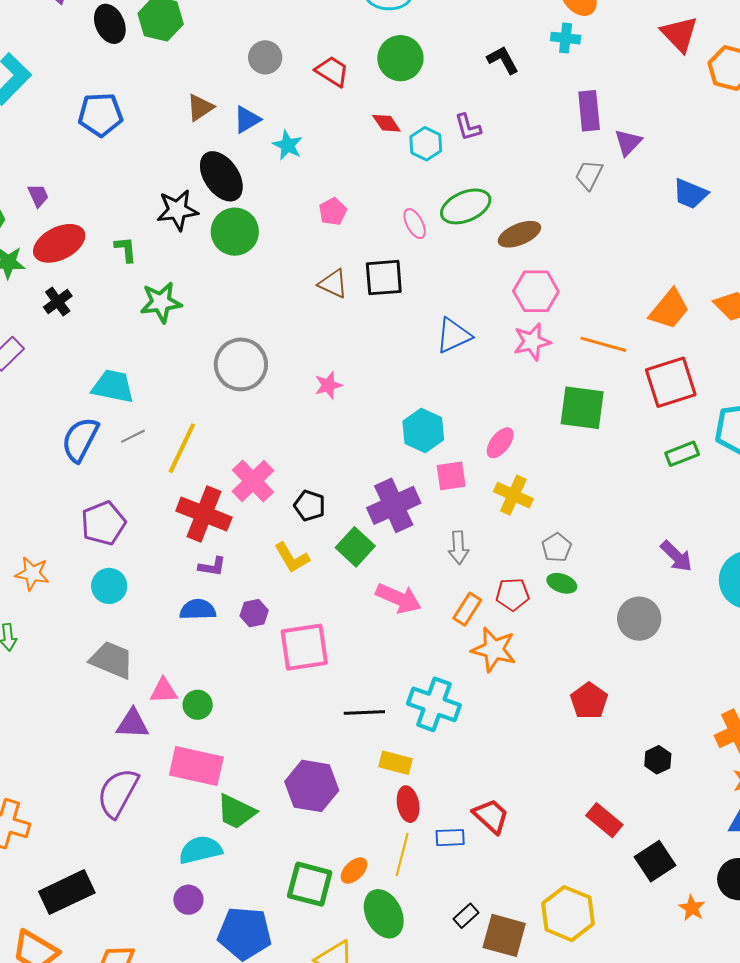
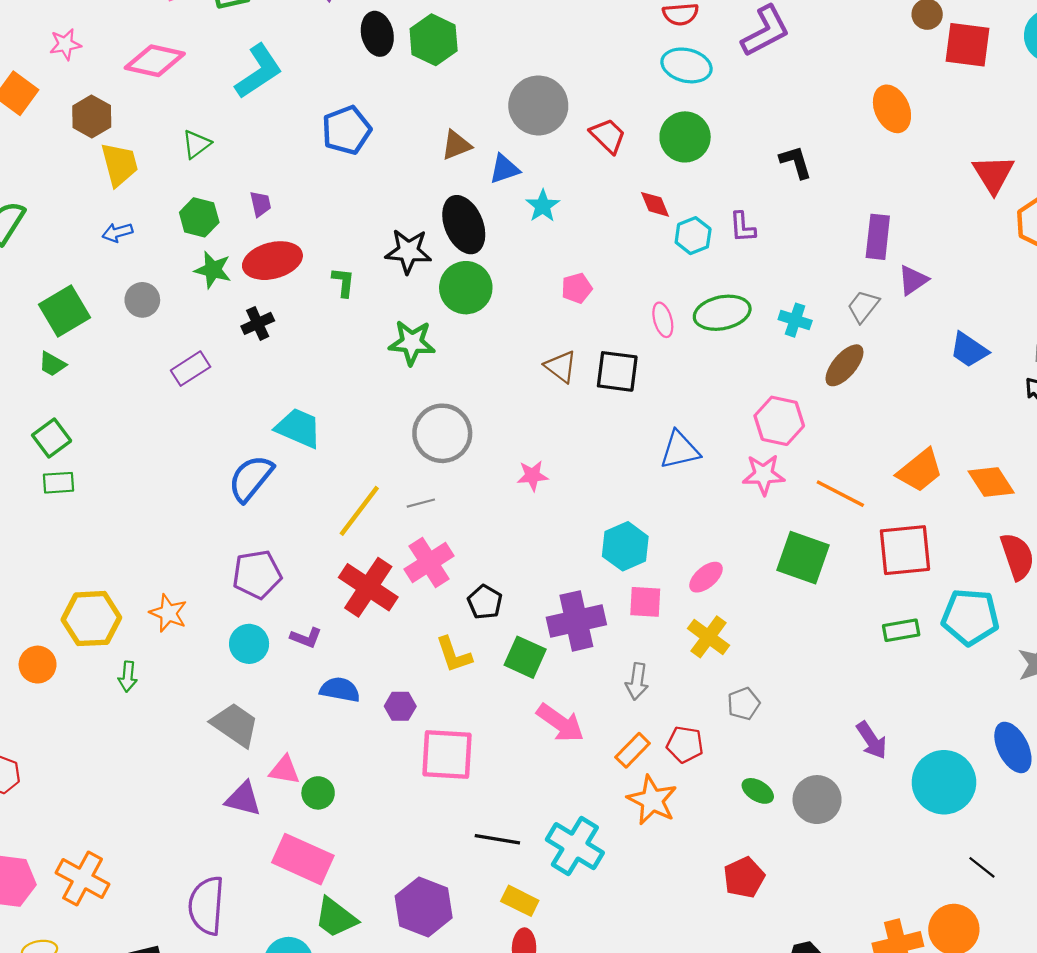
cyan cross: (566, 38) -> (795, 320), moved
gray circle: (265, 57) -> (538, 105), size x1.6
blue pentagon: (100, 115) -> (346, 130), turned -30
brown ellipse: (519, 234) -> (844, 365), moved, turned -39
green star: (161, 302) -> (412, 343), moved
gray line: (133, 436) -> (421, 503), moved
green square: (355, 547) -> (525, 657), turned -30
purple L-shape: (212, 567) -> (306, 638), moved
green ellipse: (562, 583) -> (758, 791), moved
purple semicircle: (118, 793) -> (206, 906), moved, turned -36

